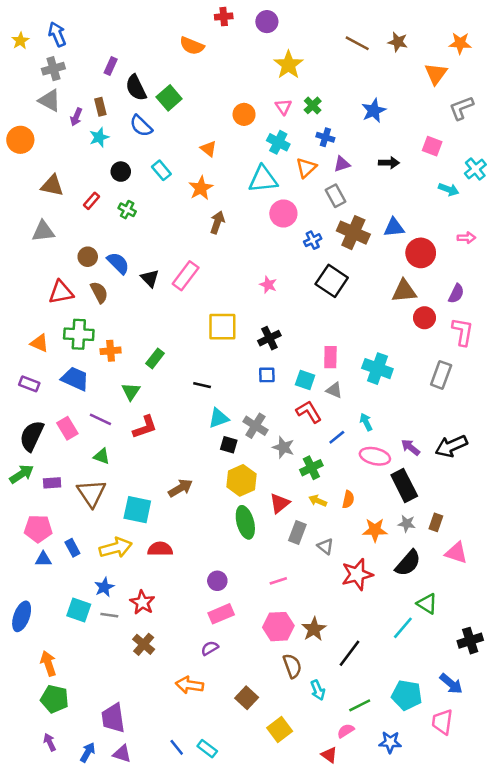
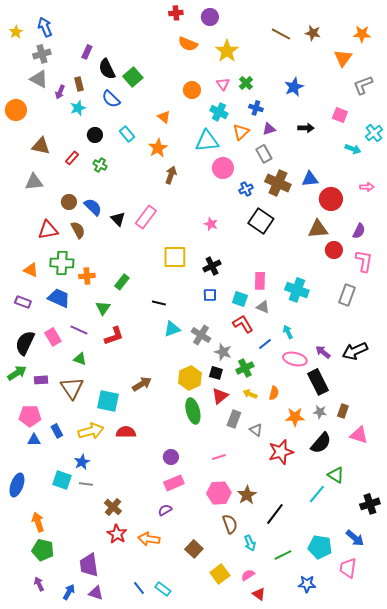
orange semicircle: (192, 46) -> (188, 44), moved
black square: (229, 445) -> (216, 373), moved
red star: (142, 602) -> (117, 534), moved
pink semicircle: (346, 731) -> (248, 575), moved

